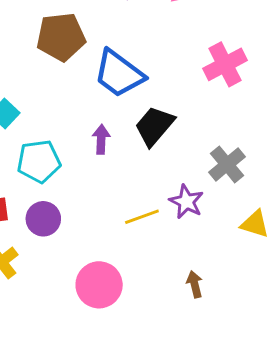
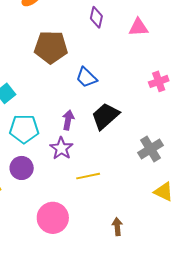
pink cross: (225, 64) -> (159, 81), size x0.7
blue trapezoid: (119, 74) -> (86, 77), size x0.6
purple star: (186, 202) -> (61, 148), moved

